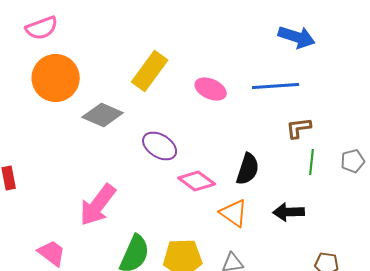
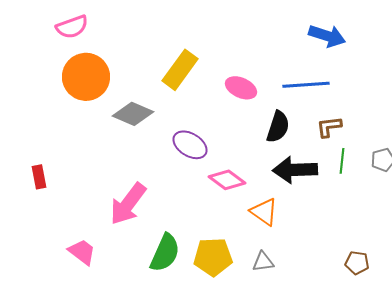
black semicircle: (248, 169) -> (278, 127), moved
black arrow: (289, 212) -> (295, 170), moved, size x1.4

